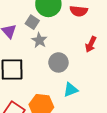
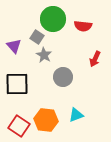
cyan triangle: (71, 90) -> (76, 115), moved

